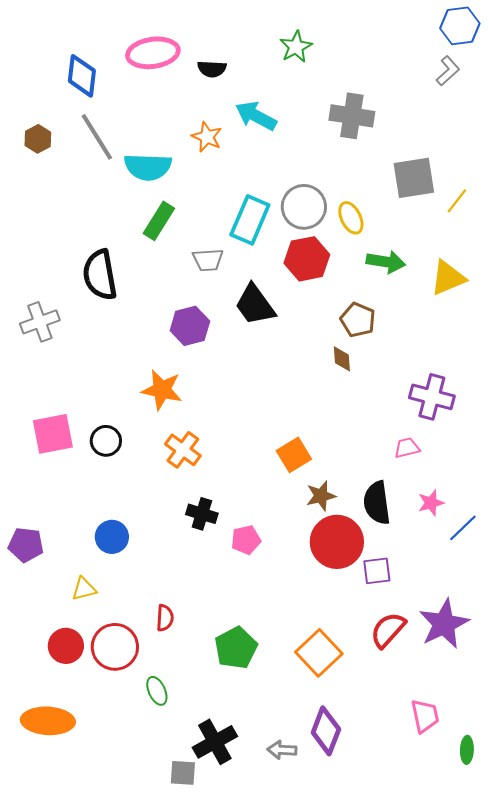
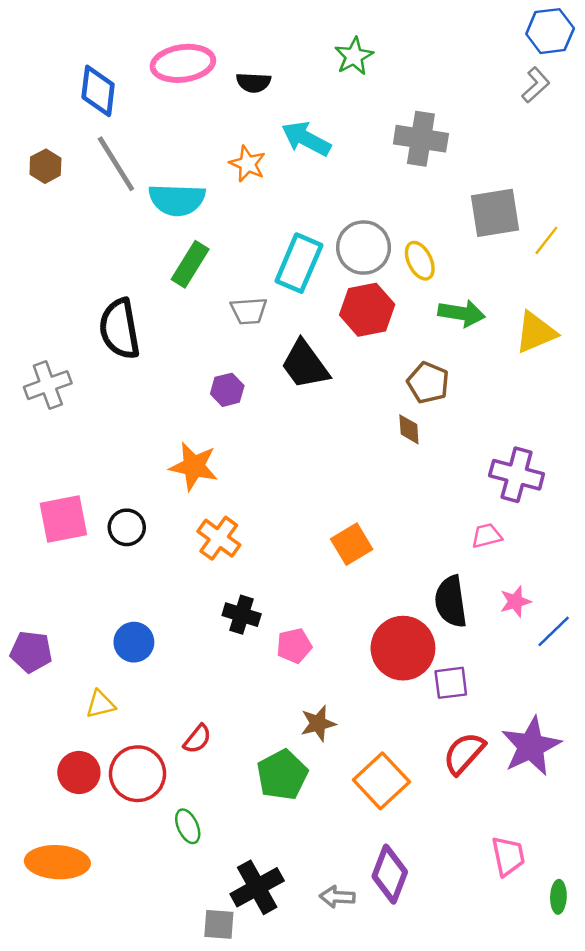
purple hexagon: (190, 326) -> (227, 390), size x0.7
brown star: (321, 496) -> (318, 723), moved
red semicircle: (165, 618) -> (197, 739), turned 36

